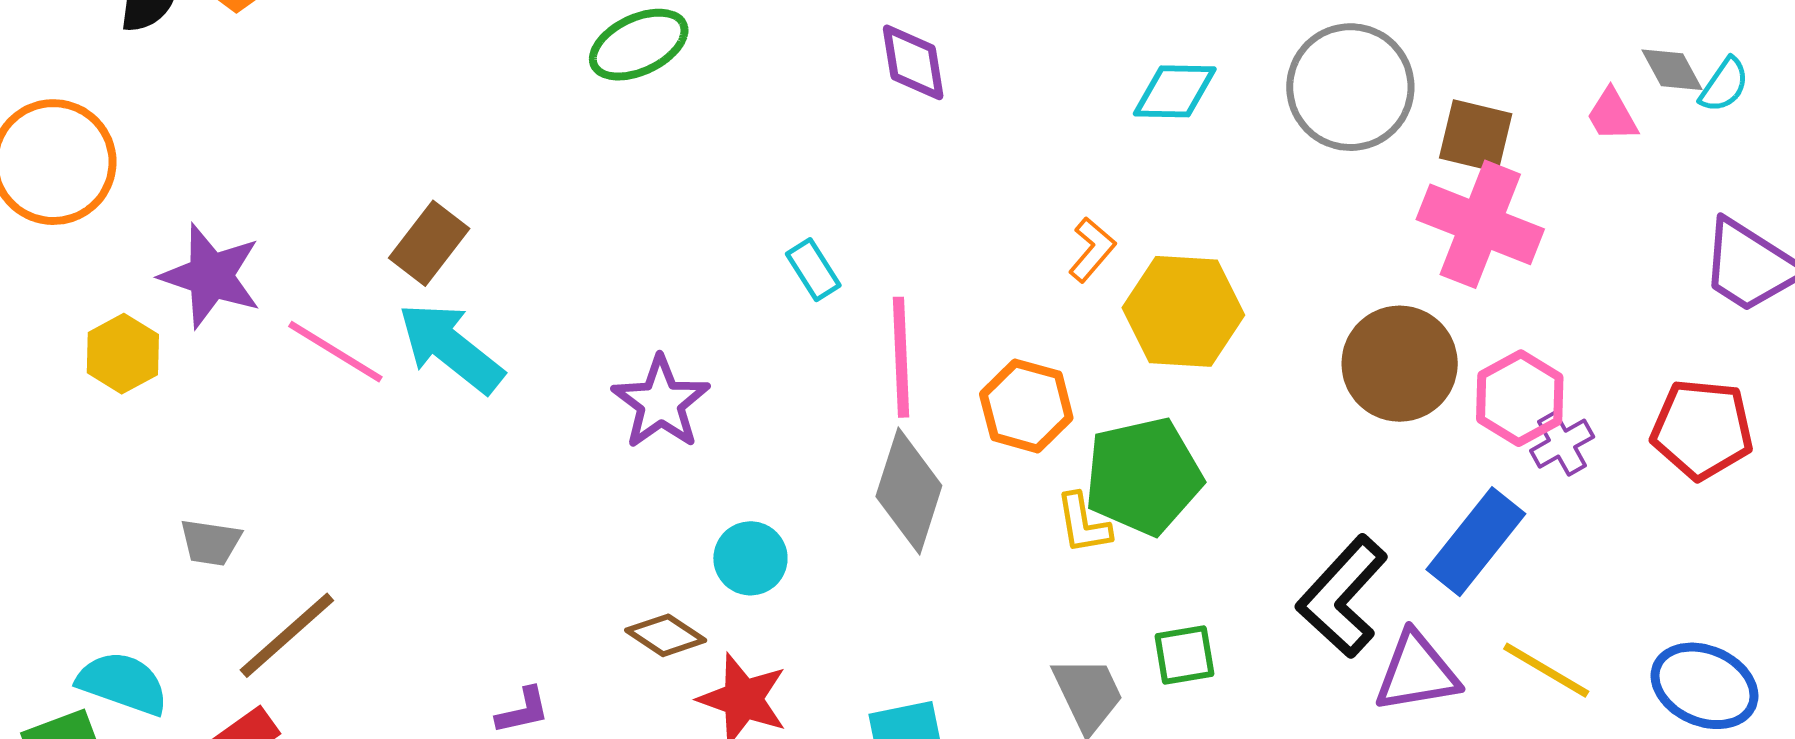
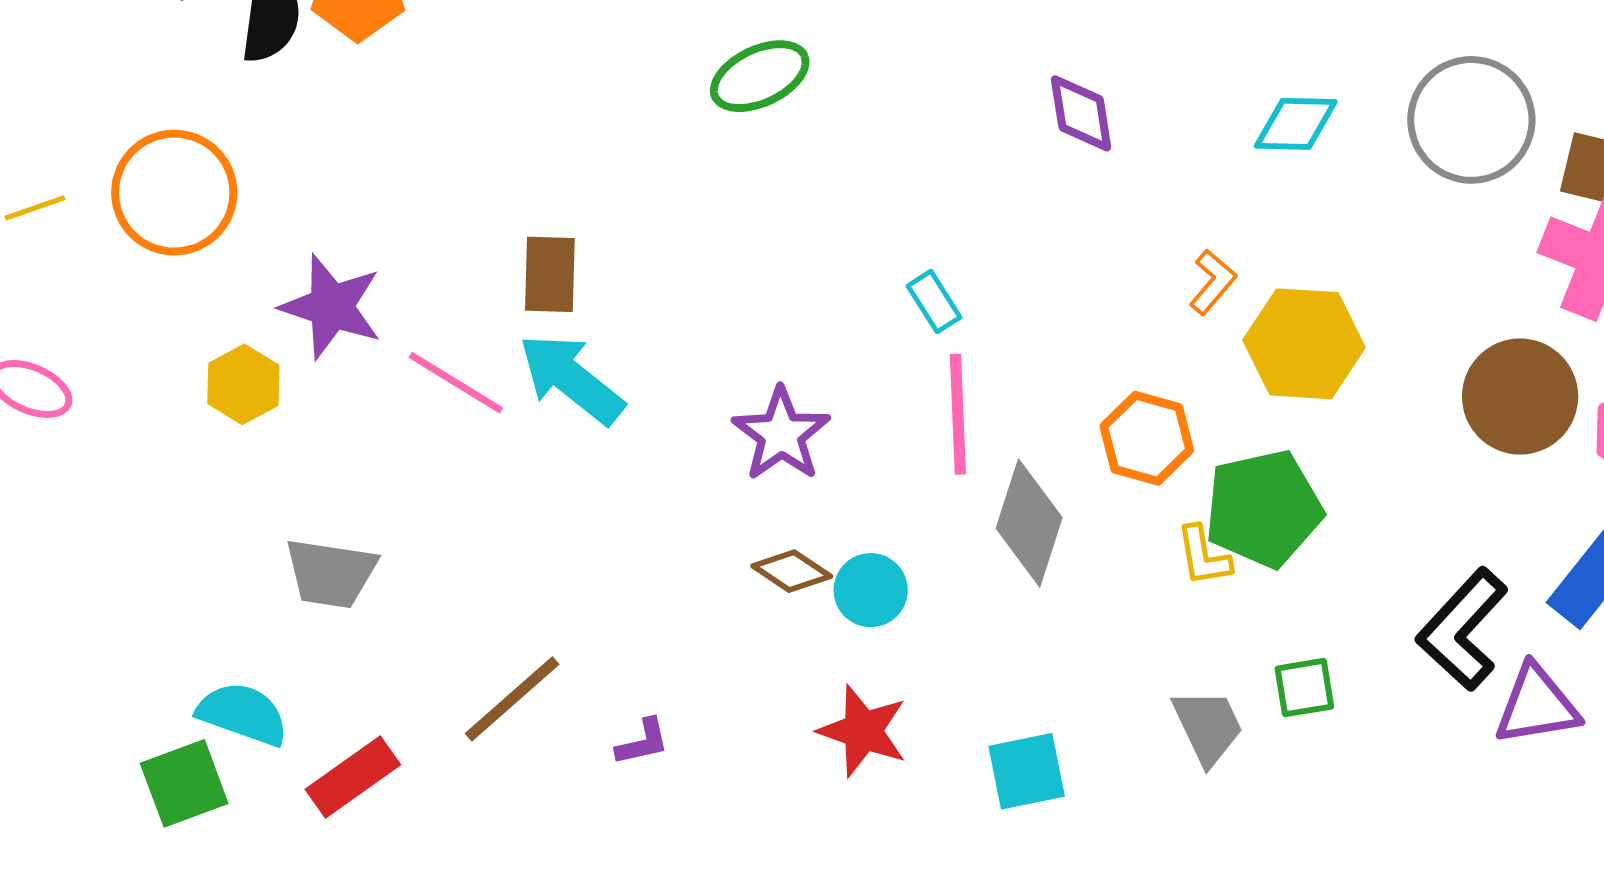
purple diamond: (913, 62) -> (1081, 113), moved
brown rectangle: (429, 243) -> (550, 274), turned -36
pink line: (901, 357) -> (958, 414), moved
gray trapezoid: (210, 542) -> (331, 573), size x1.5
brown line: (287, 635) -> (512, 699), moved
brown diamond: (666, 635) -> (792, 571), moved

